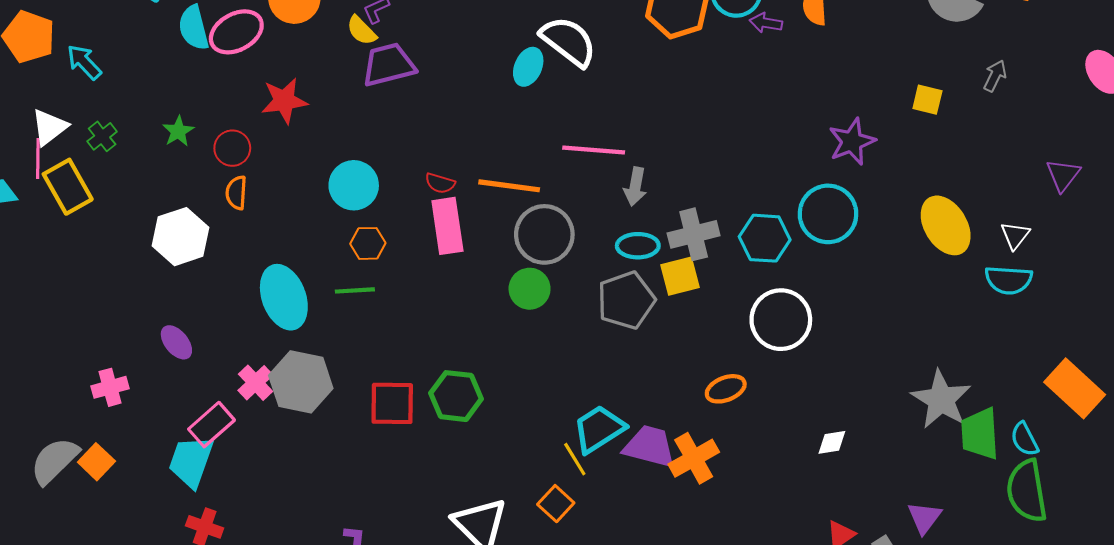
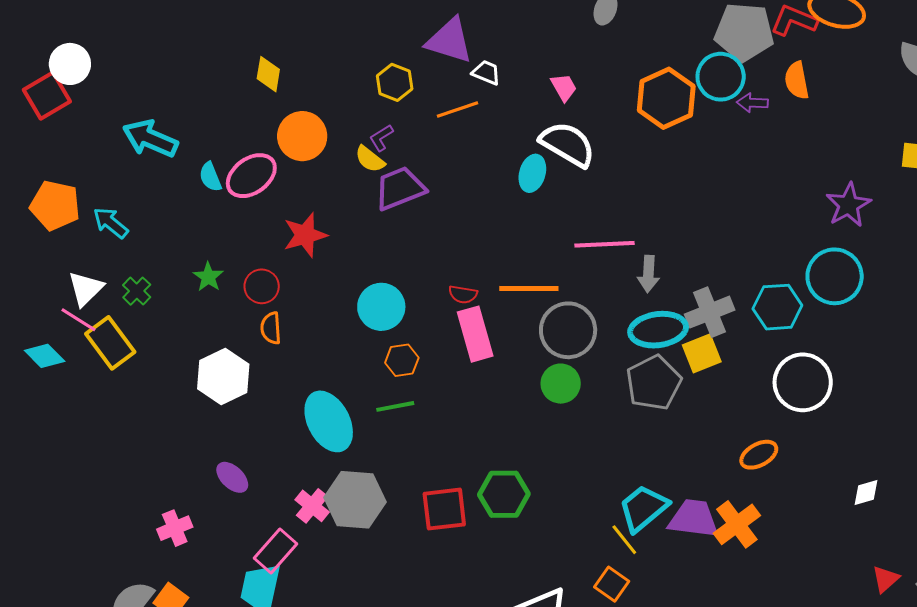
cyan semicircle: (194, 28) -> (210, 177), size x0.7
pink line: (38, 159) -> (79, 320), turned -51
cyan ellipse: (638, 246) -> (658, 330), size x1.4

